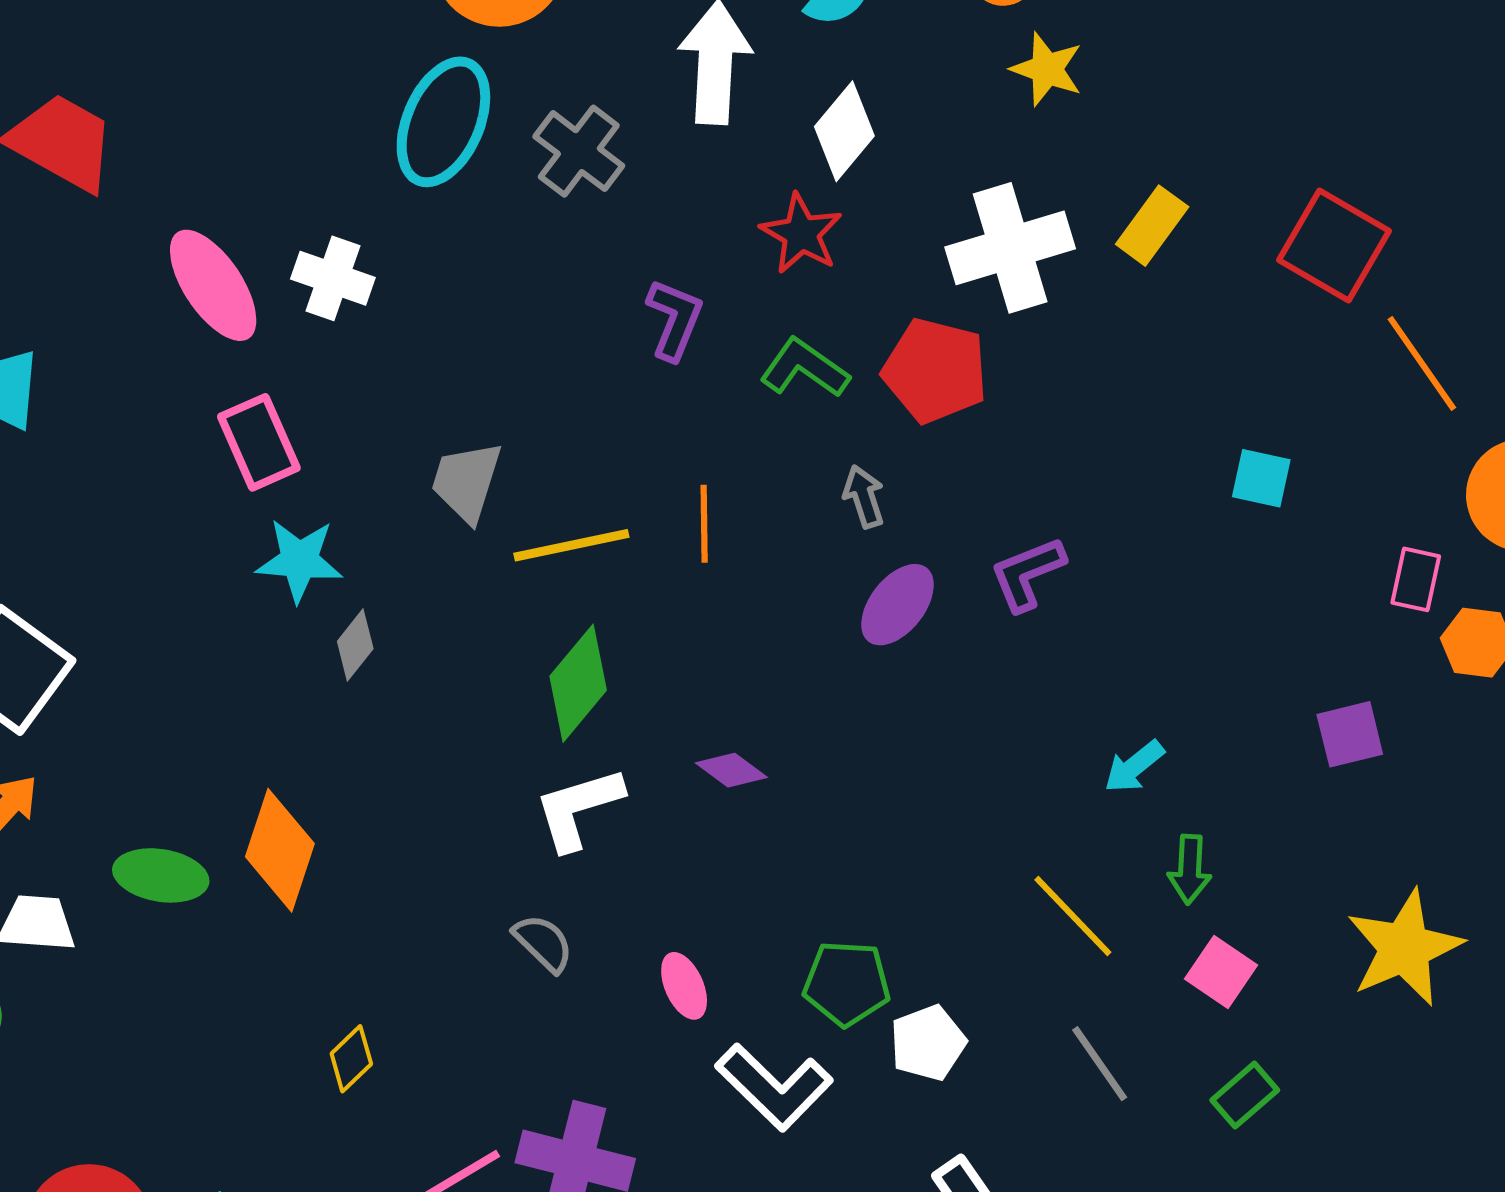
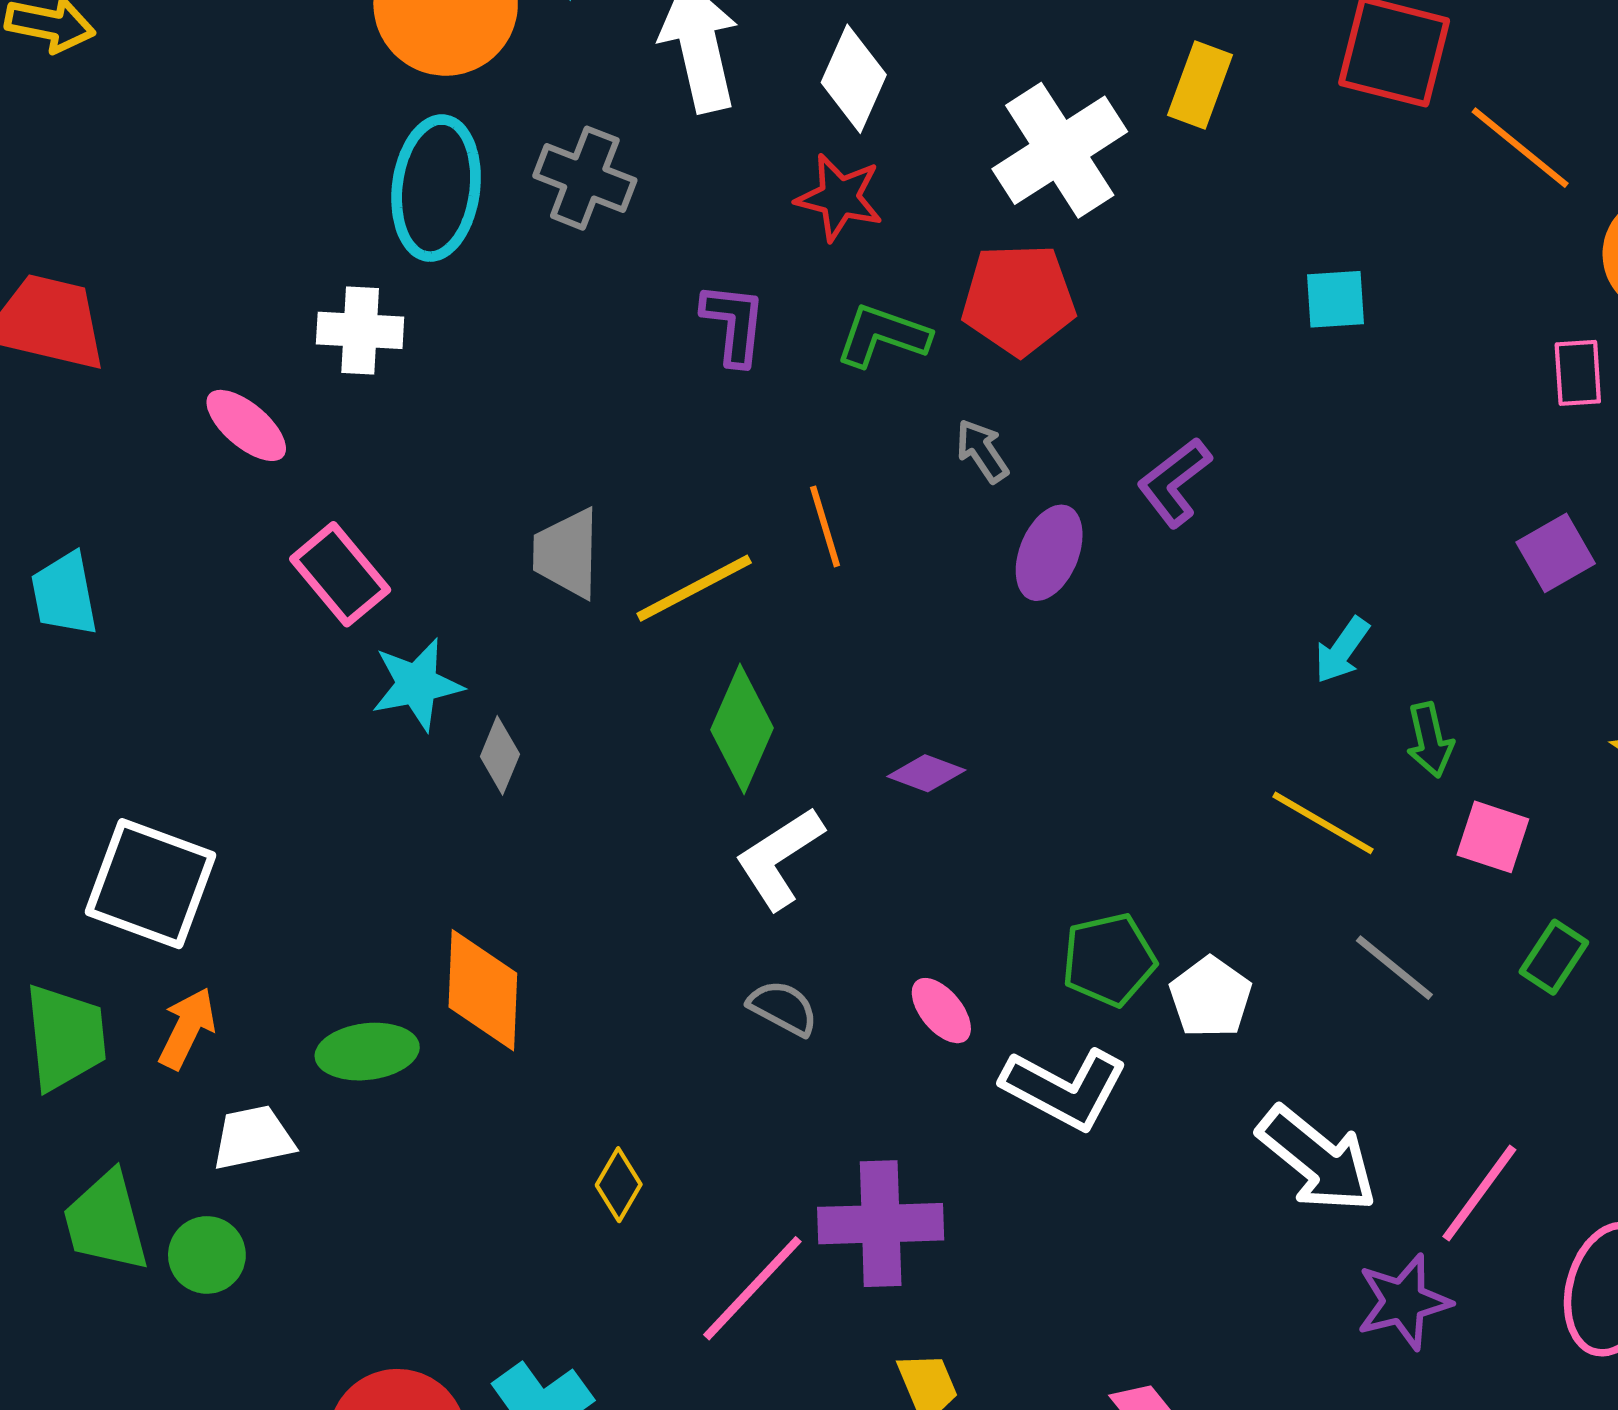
white cross: (333, 278) -> (360, 330), moved
pink ellipse: (213, 285) -> (246, 425), size x0.7
cyan square: (1261, 478) -> (1336, 299), moved

